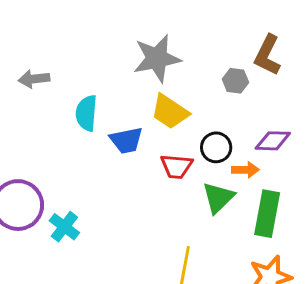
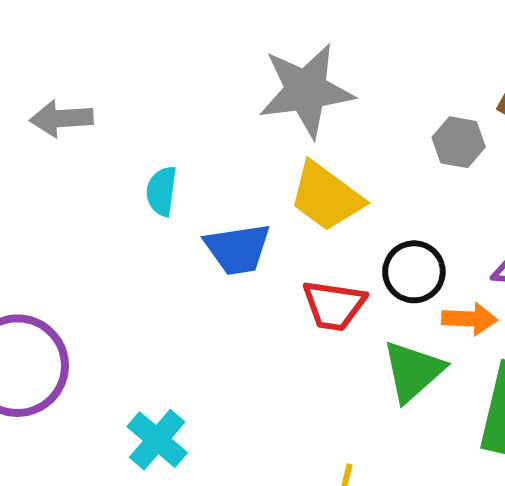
cyan semicircle: (86, 113) -> (162, 191), size x0.7
cyan cross: (64, 227) -> (157, 440), moved

